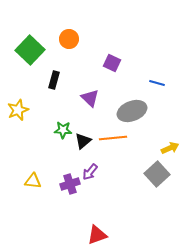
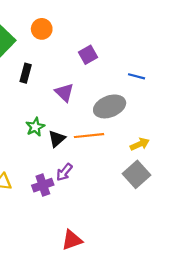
purple square: (112, 63) -> (88, 55), turned 36
green star: (63, 130) -> (35, 127), turned -30
yellow arrow: (170, 148) -> (140, 144), moved

